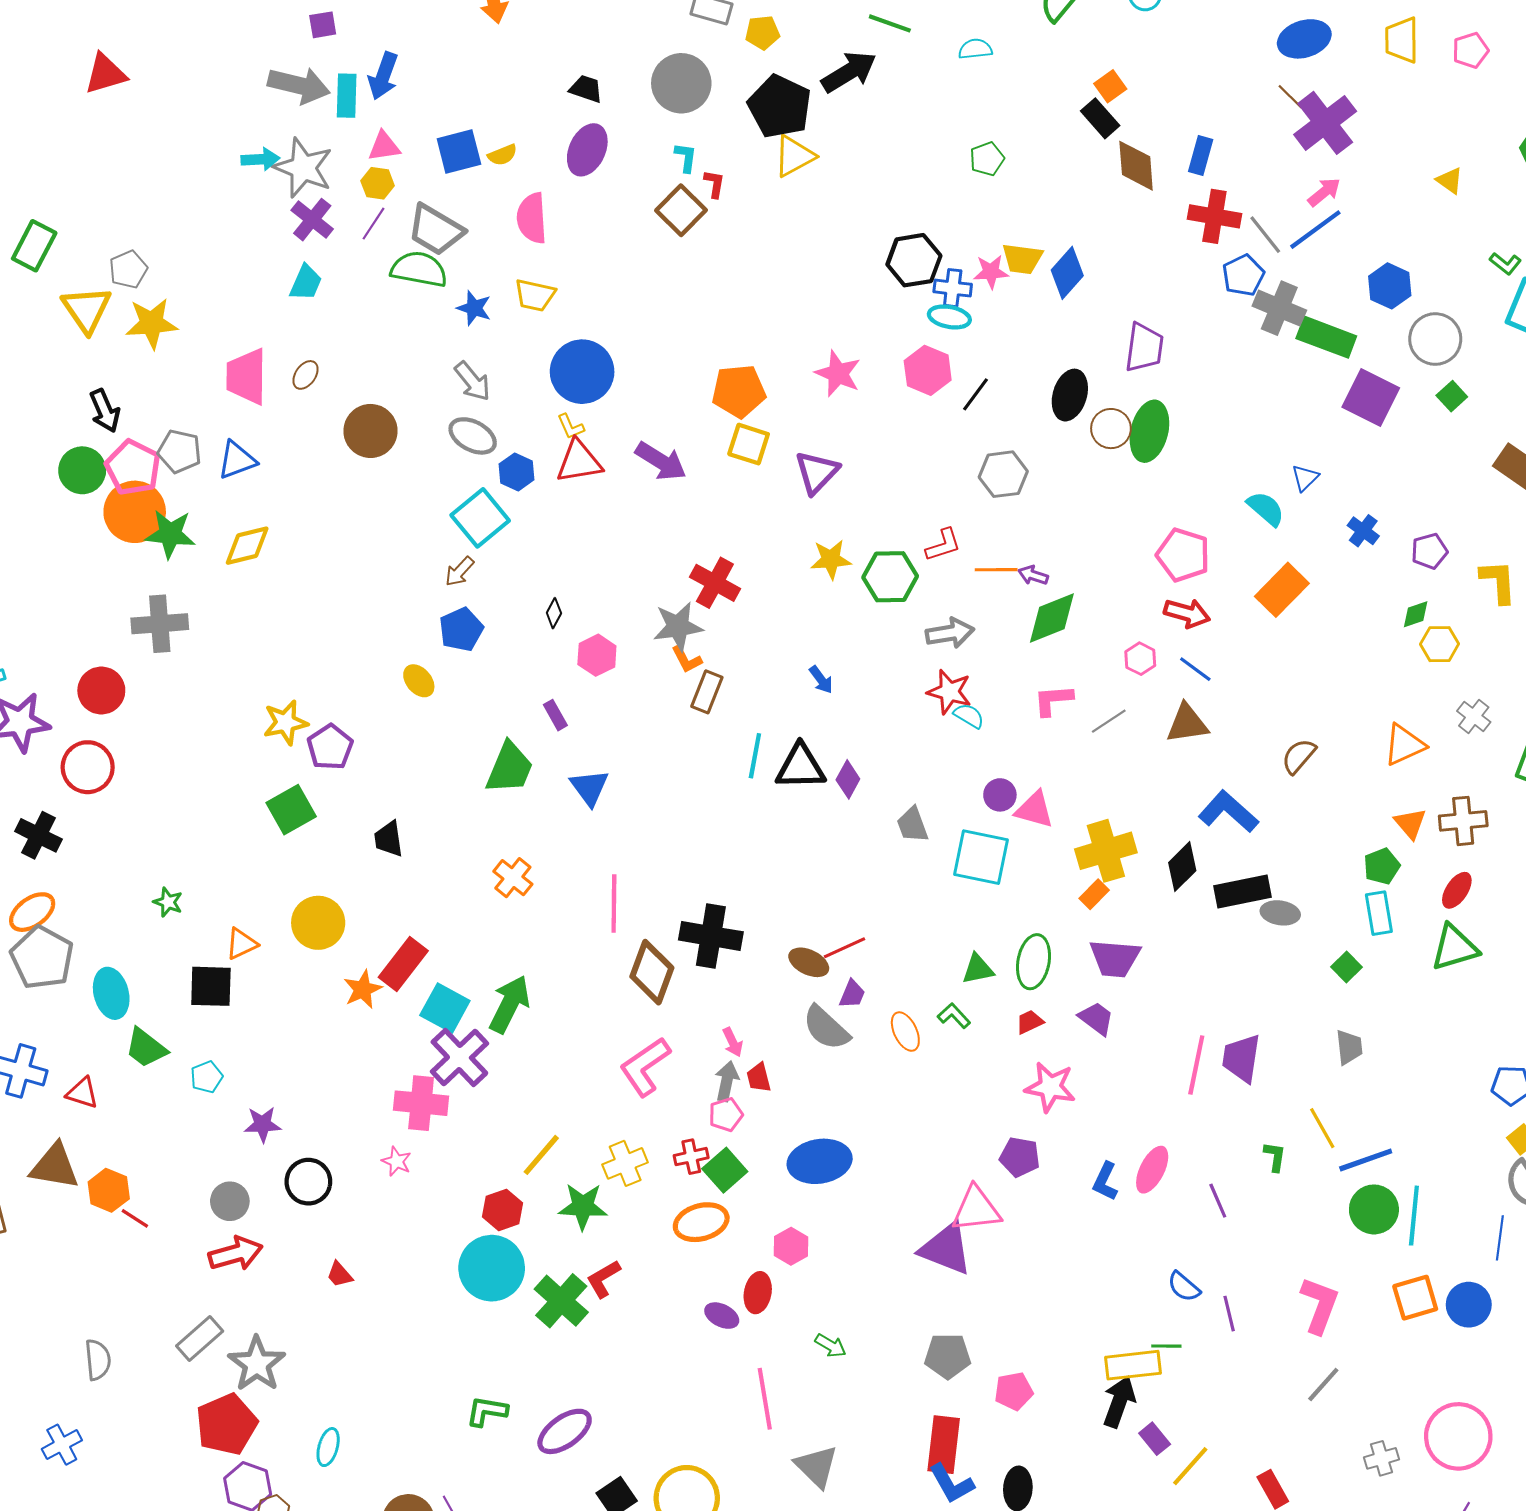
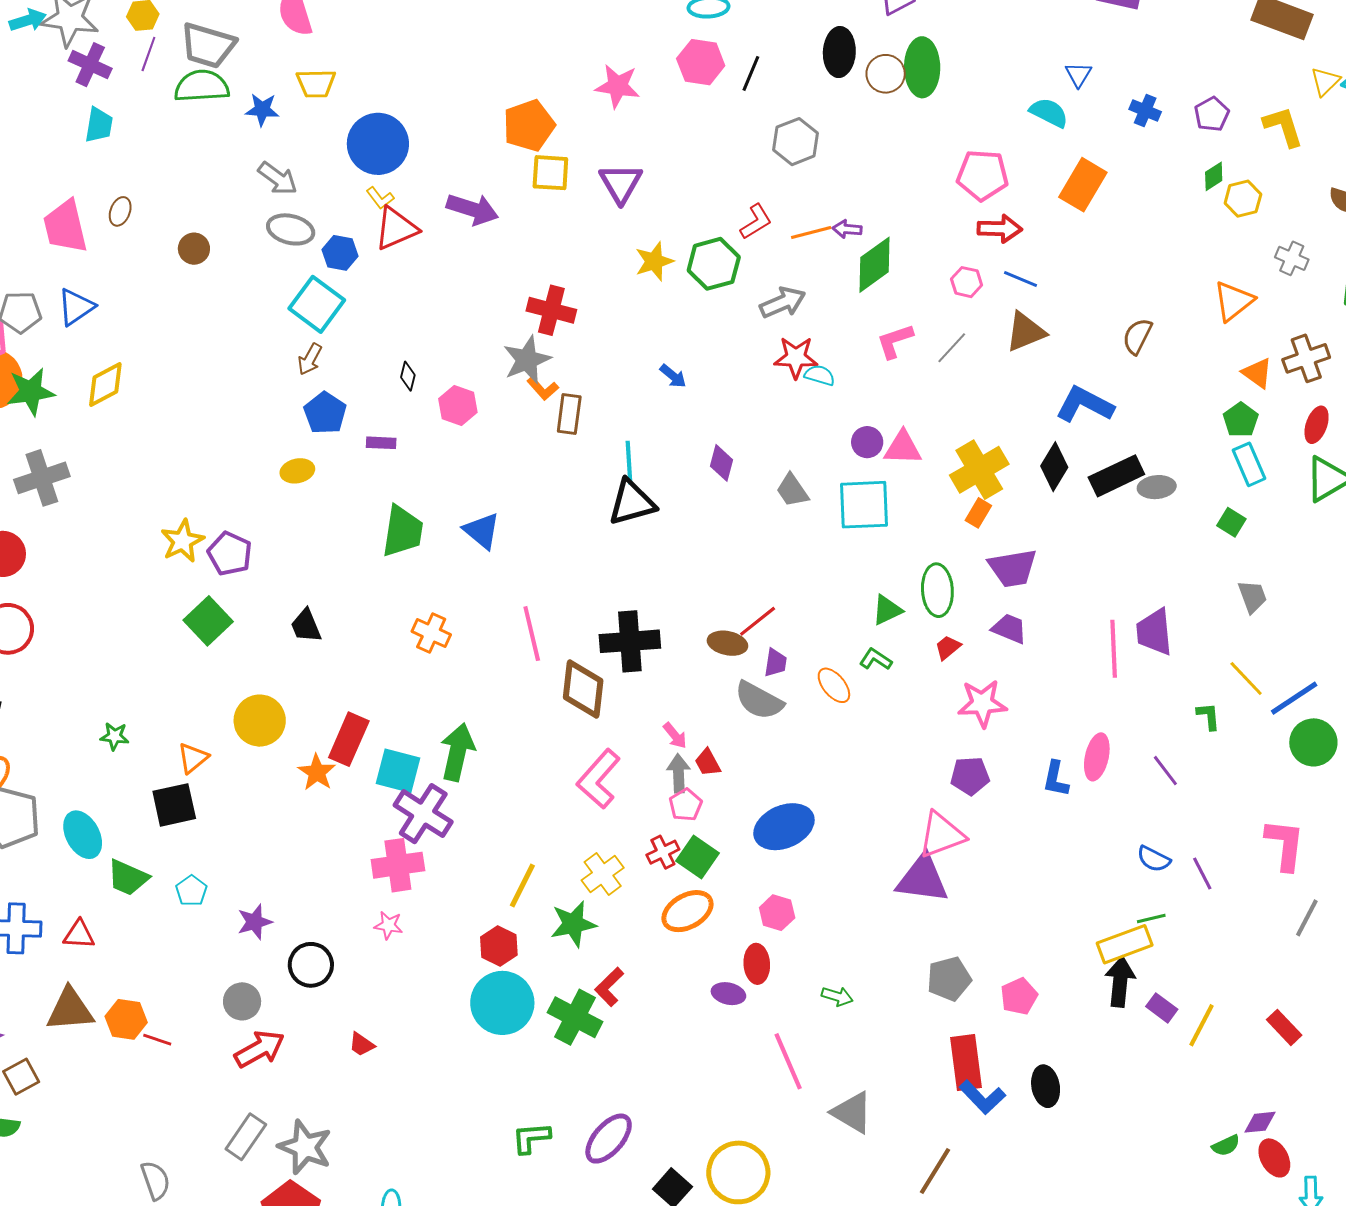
brown circle: (370, 431) -> (194, 249), size x0.6
yellow ellipse: (419, 681) -> (297, 471), turned -48
purple rectangle: (555, 715) -> (381, 443), moved, turned -44
black triangle: (801, 767) -> (632, 503), moved

